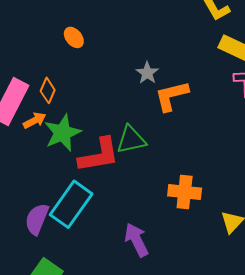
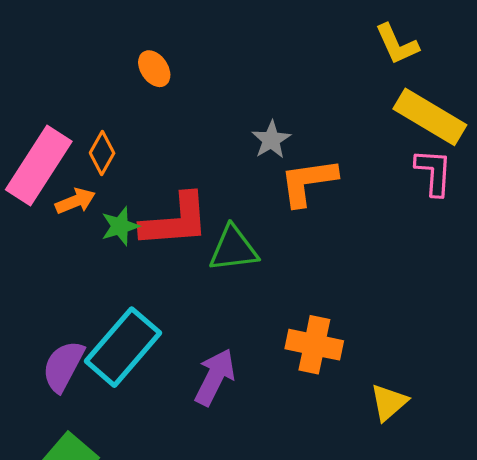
green star: (63, 133) -> (120, 226), size x0.6
red L-shape: (99, 155) -> (175, 221), moved
purple arrow: (137, 240) -> (215, 377), moved, turned 48

